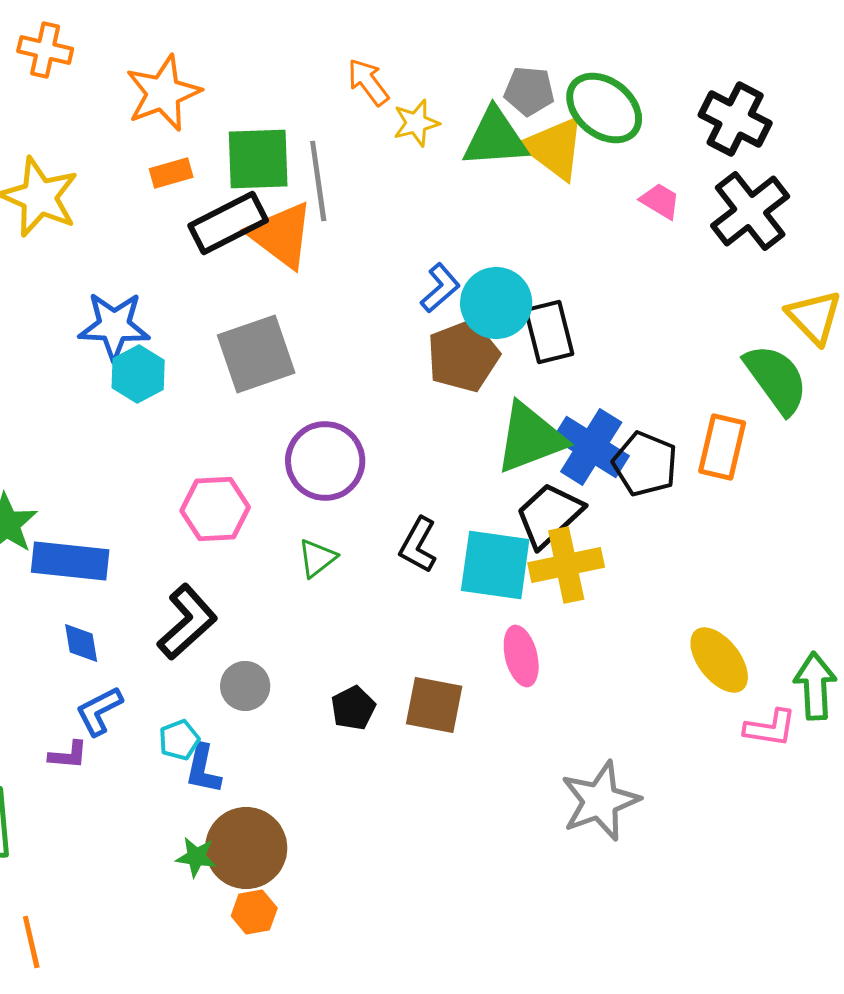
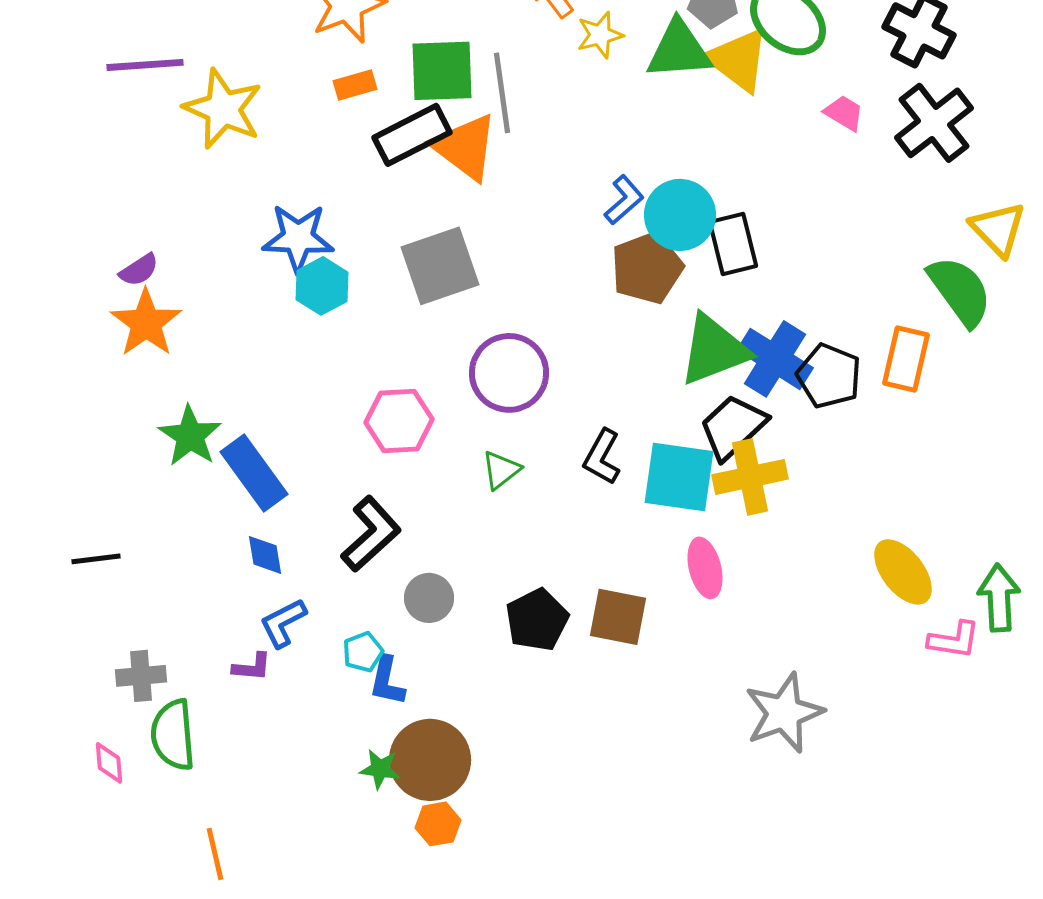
blue rectangle: (70, 561) -> (254, 473), turned 48
black pentagon: (353, 708) -> (537, 620), size x1.4

